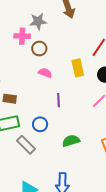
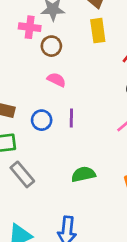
yellow rectangle: (78, 68) -> (98, 31), moved
blue circle: (40, 124) -> (42, 120), moved

